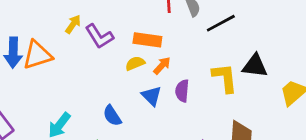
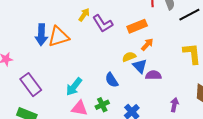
orange rectangle: (147, 40) -> (137, 26), turned -30
yellow semicircle: (135, 63) -> (129, 57), moved
purple semicircle: (182, 91) -> (153, 75), moved, turned 84

